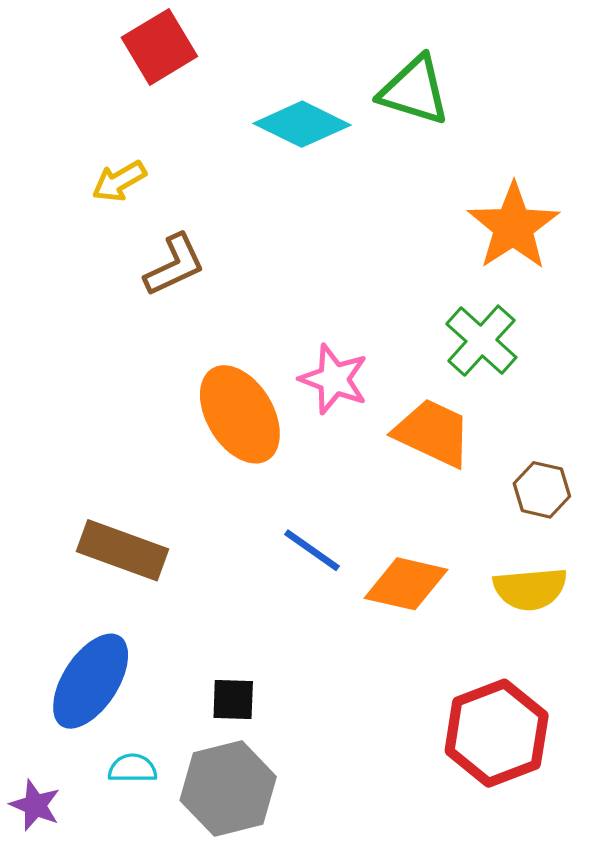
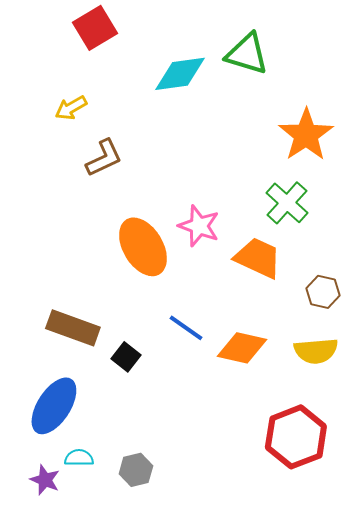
cyan diamond: (302, 124) -> (180, 74), turned -34
black square: (233, 700) -> (126, 357), moved, turned 36
gray hexagon: (228, 788) -> (136, 470), size x0.6
purple star: (35, 805) -> (45, 480), moved

